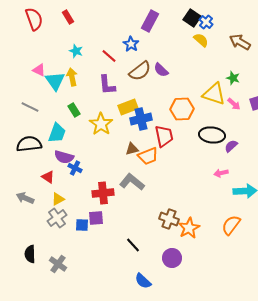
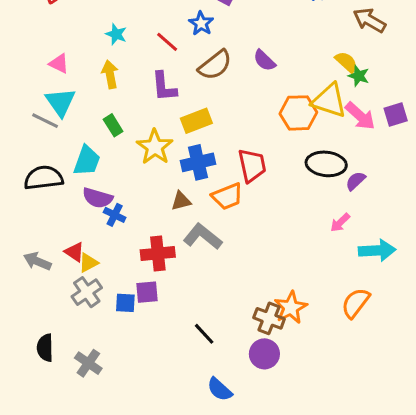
yellow semicircle: (201, 40) -> (346, 62), moved
purple semicircle: (161, 70) -> (264, 60), moved
cyan triangle: (55, 81) -> (61, 102), moved
pink arrow: (234, 104) -> (360, 116), size x1.5
orange hexagon: (182, 109) -> (298, 113), moved
blue cross: (141, 119) -> (198, 162), moved
brown triangle: (132, 149) -> (181, 201), moved
pink arrow: (221, 173) -> (340, 223), turned -32
red triangle: (48, 177) -> (74, 252), moved
brown cross: (169, 219) -> (269, 318), moved

